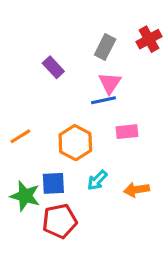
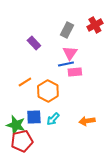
pink rectangle: (127, 132) -> (75, 72), moved
orange line: (20, 136) -> (25, 82), moved
cyan arrow: (97, 180) -> (53, 119), moved
red pentagon: (60, 221) -> (22, 141), moved

